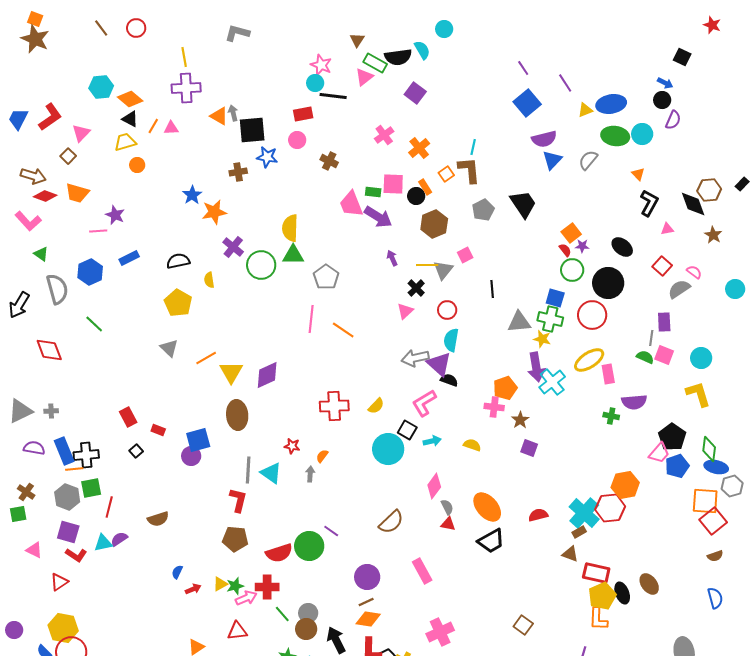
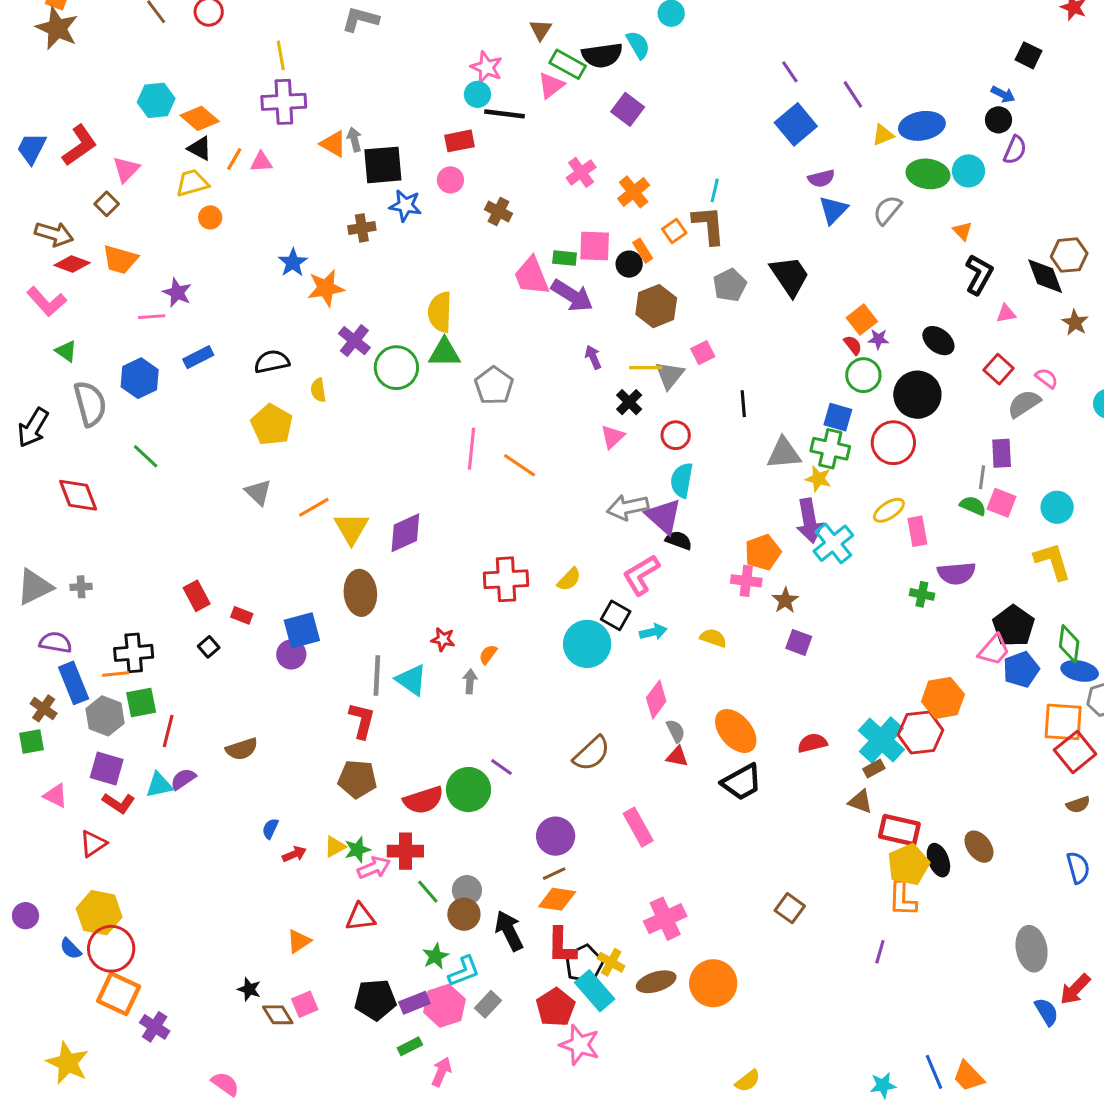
purple semicircle: (544, 139) -> (821, 178), size x0.7
yellow ellipse: (589, 360) -> (889, 510), size x0.7
blue rectangle: (64, 451) -> (74, 683), moved

